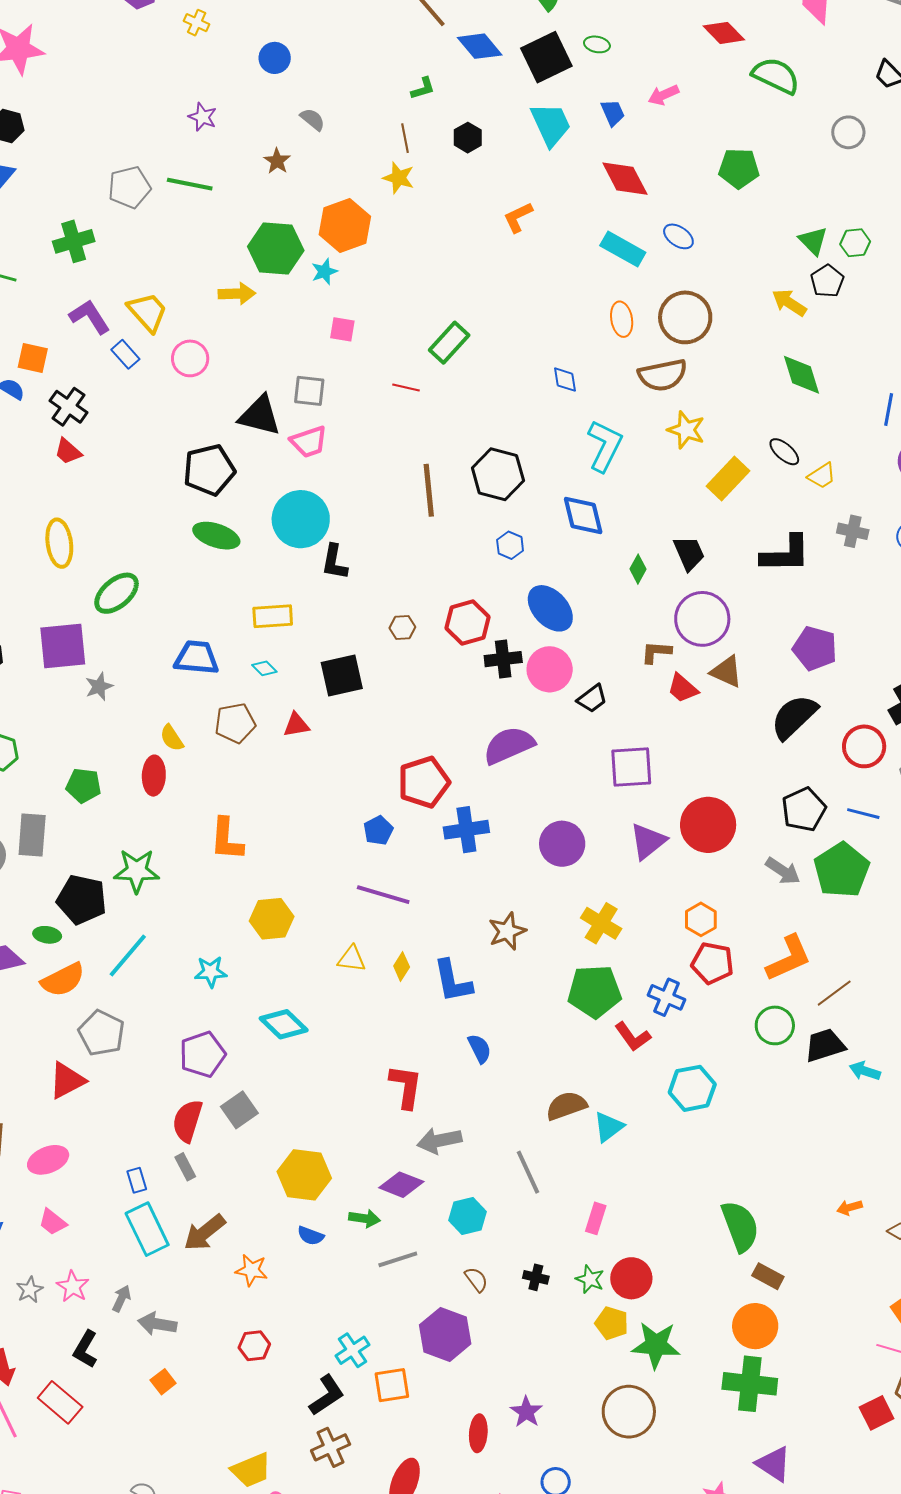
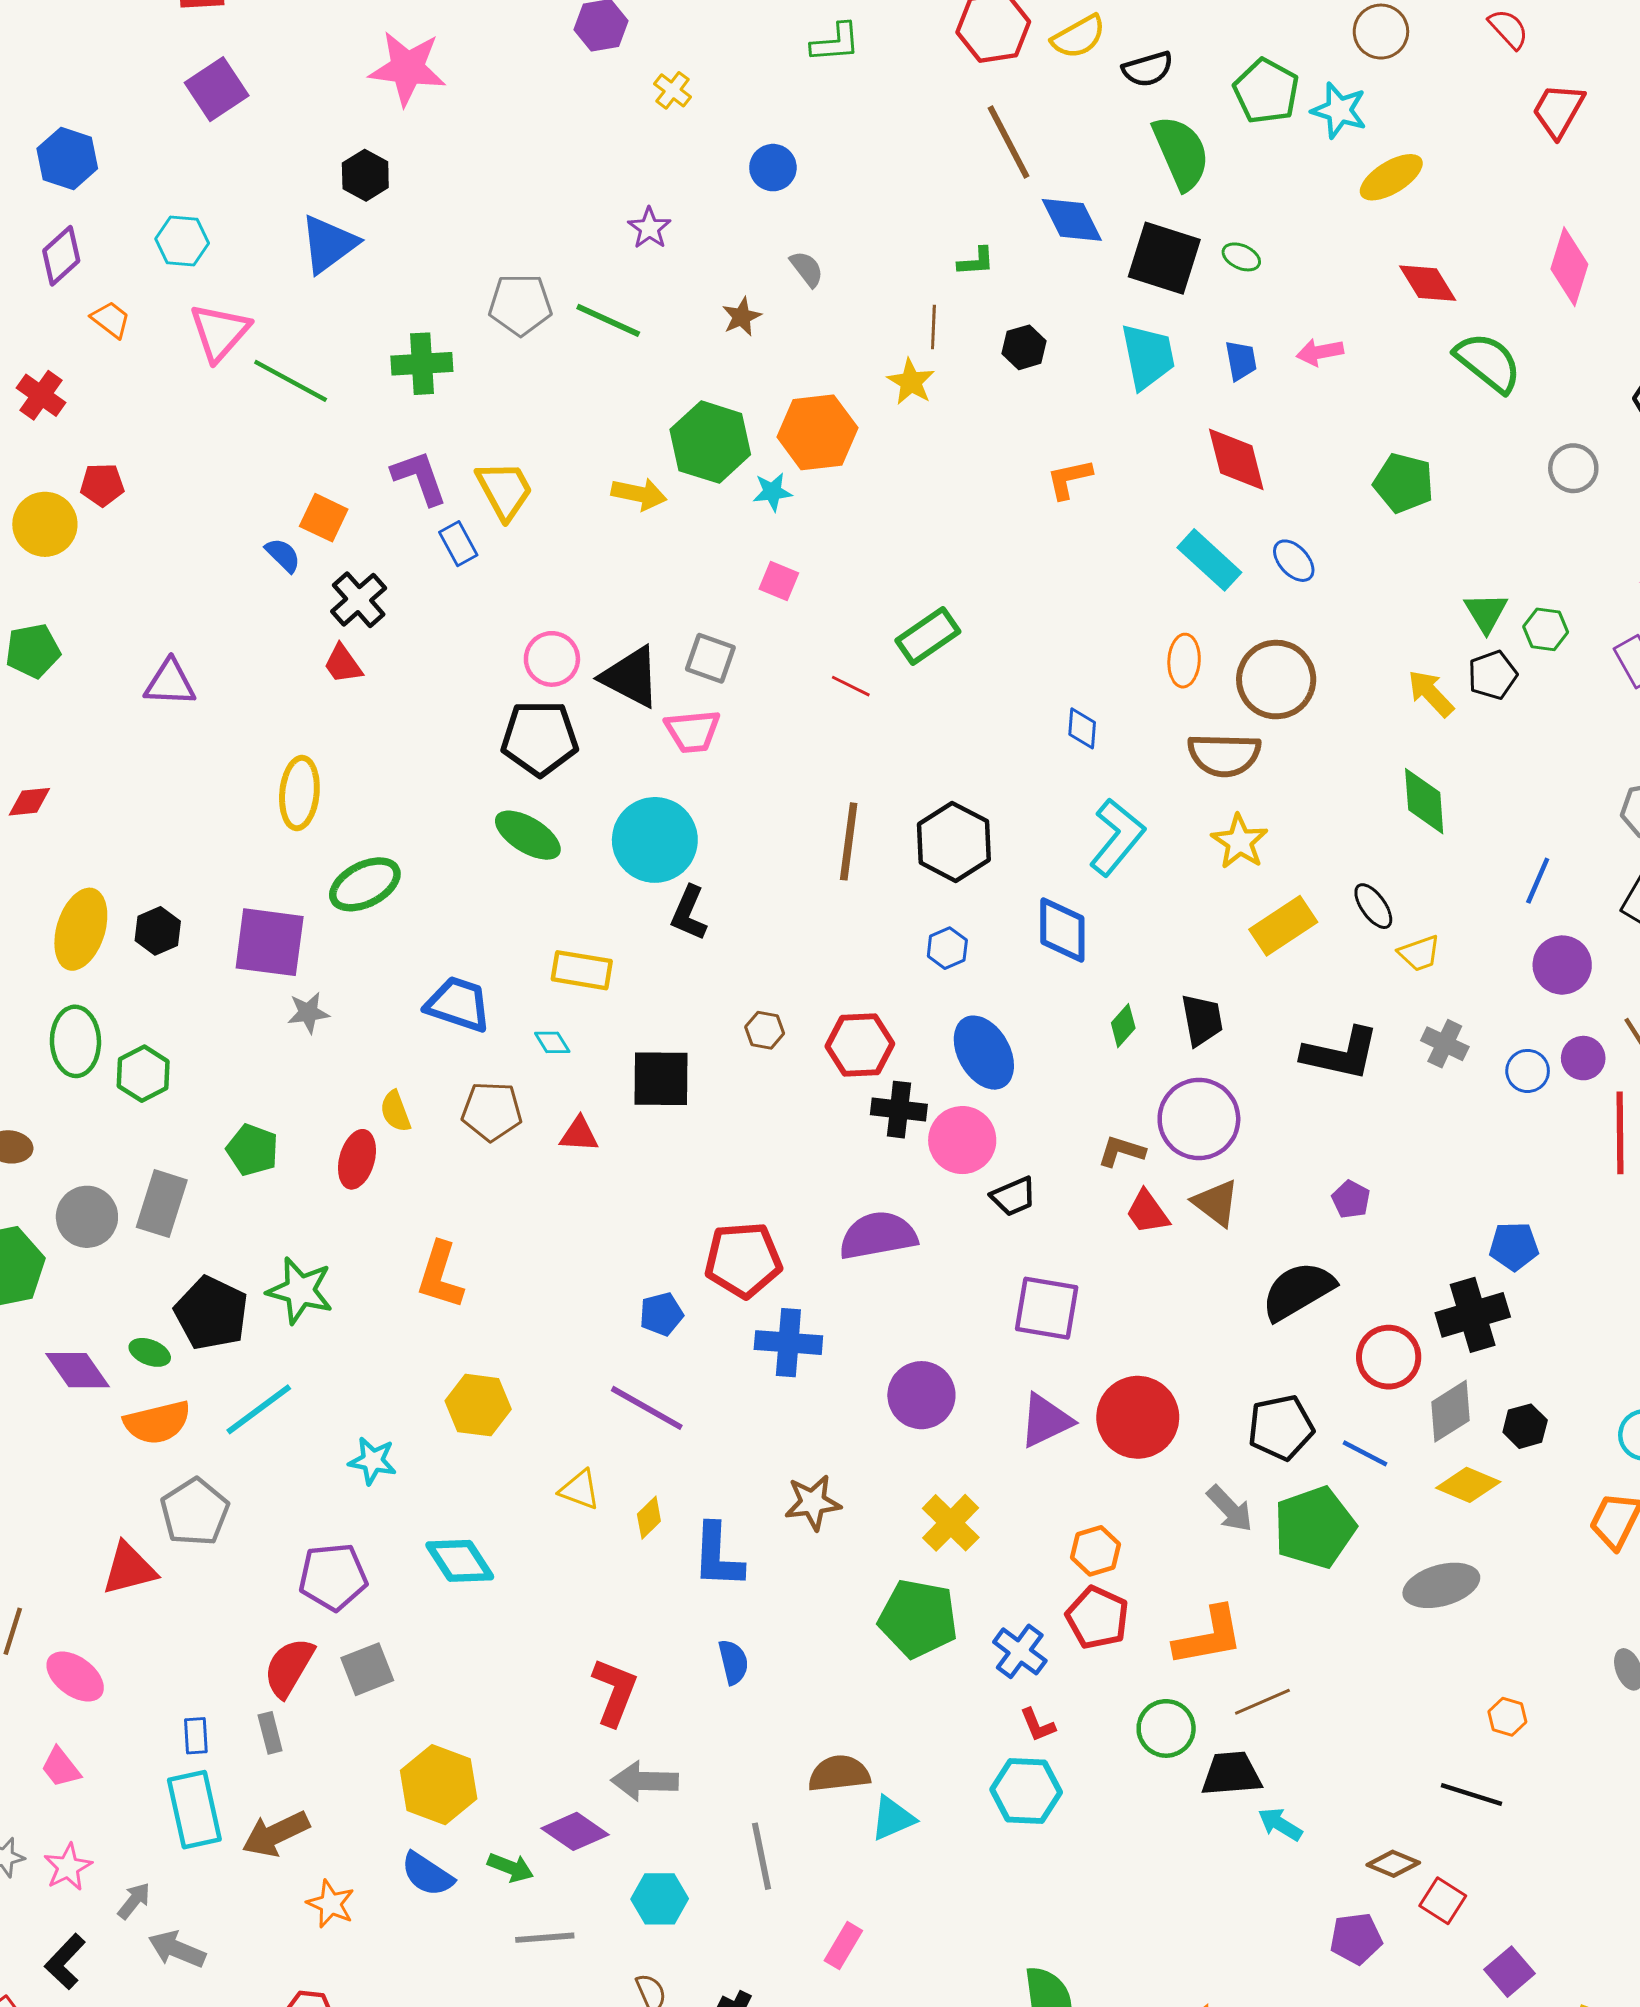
black square: (546, 57) -> (1164, 258), turned 30
pink circle: (190, 358) -> (552, 659), moved
purple pentagon: (815, 648) -> (1351, 1199), size x0.6
red L-shape: (633, 1037) -> (1037, 1725), moved, size x0.7
pink ellipse: (48, 1160) -> (75, 1677), turned 45
blue semicircle: (311, 1236) -> (427, 1874), size x1.4

